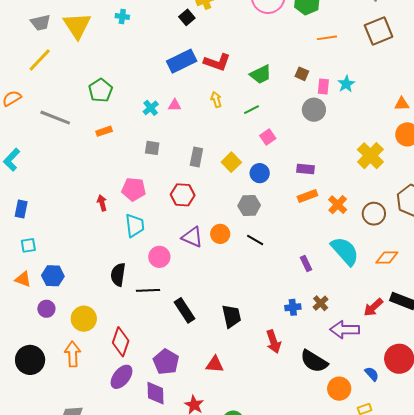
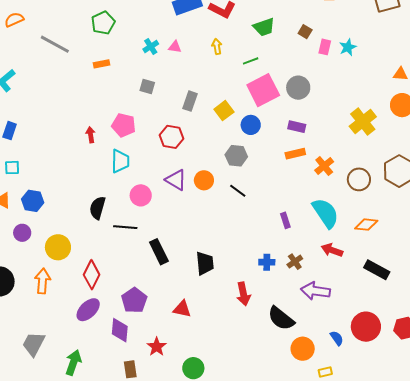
gray circle: (314, 110) -> (298, 88), moved
pink square: (268, 137) -> (263, 90), size x2.0
red arrow: (373, 307) -> (332, 250), moved, turned 55

